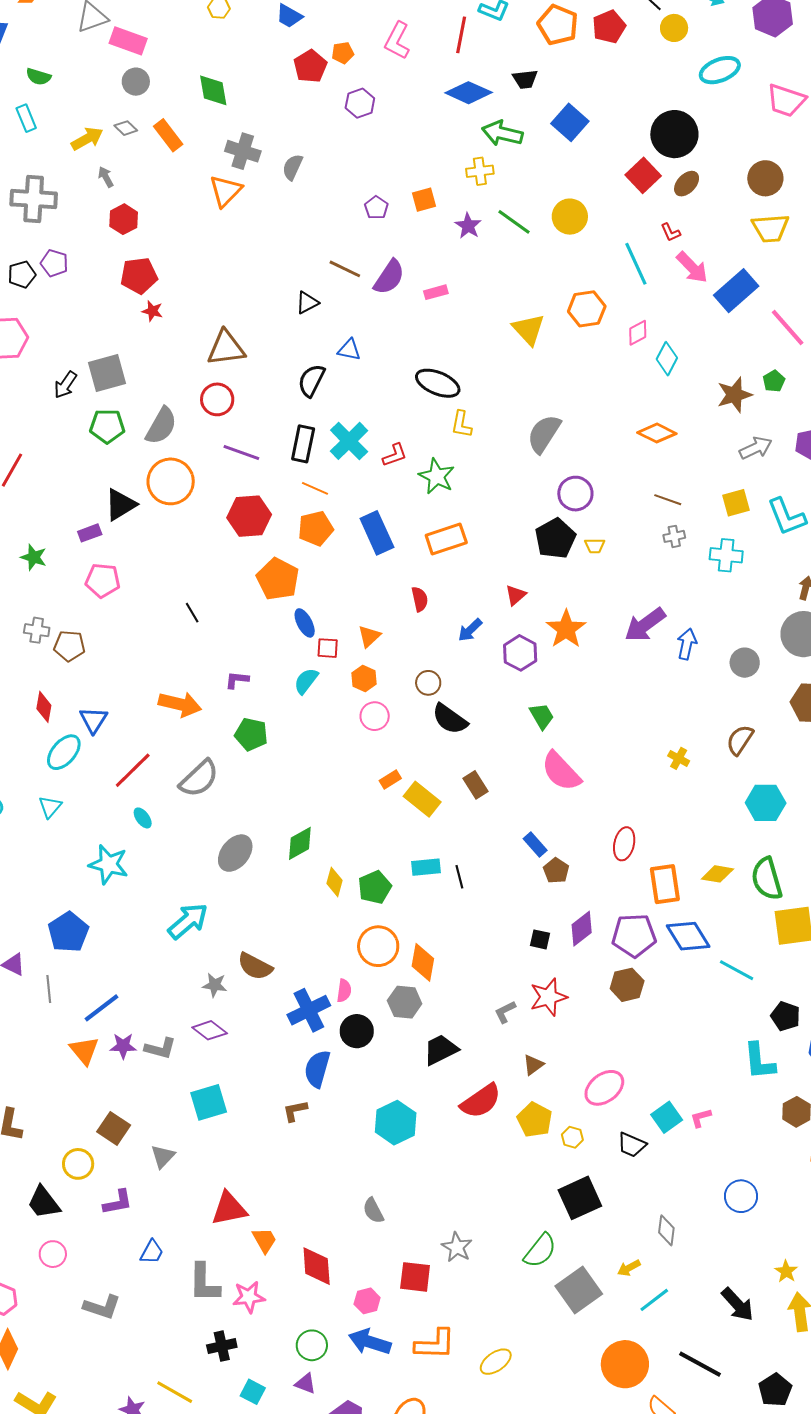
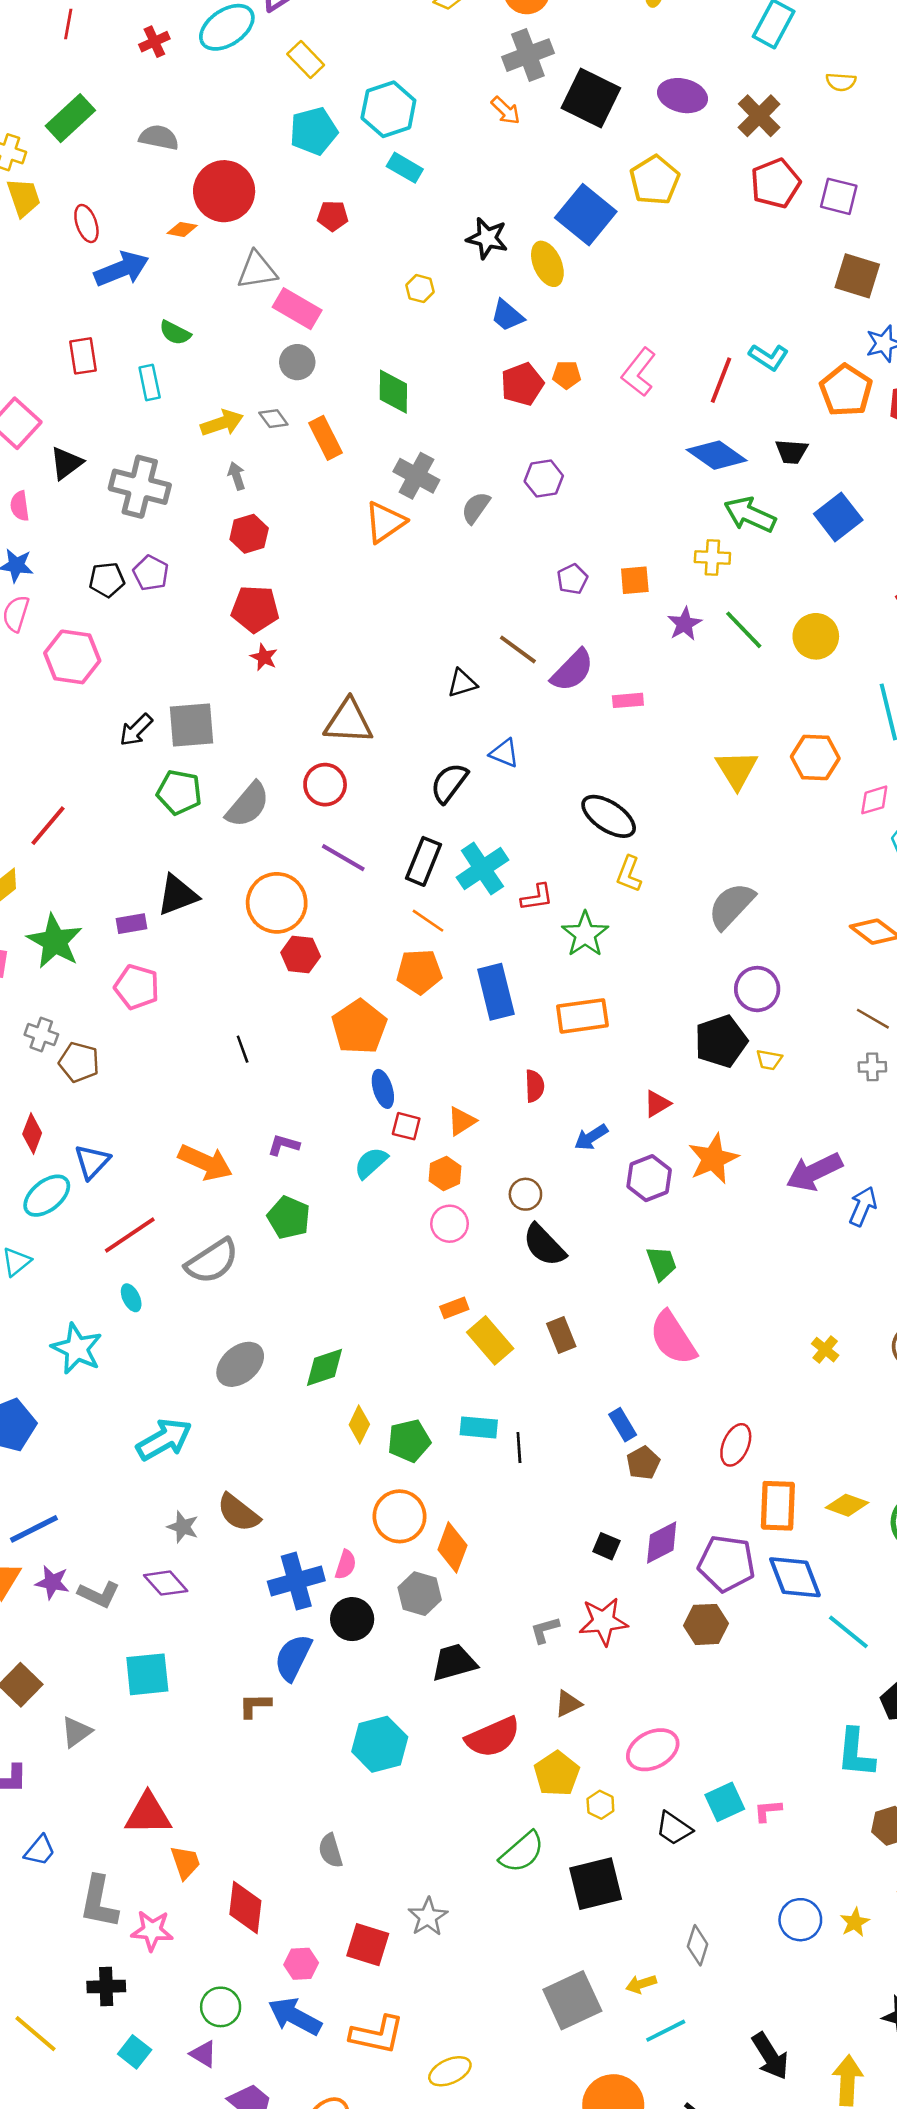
purple hexagon: (360, 103) -> (544, 478), moved
orange circle: (171, 481) -> (277, 903), moved
red hexagon: (249, 516) -> (301, 955), moved, size x0.7
green star: (34, 557) -> (55, 941), size x1.6
green semicircle: (540, 1251) -> (522, 1852), moved
yellow star: (786, 1271) -> (855, 1922), moved

